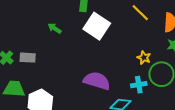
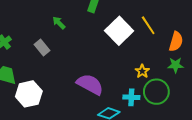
white square: (97, 26) -> (119, 31), moved
gray rectangle: (28, 58) -> (42, 47), moved, turned 35

